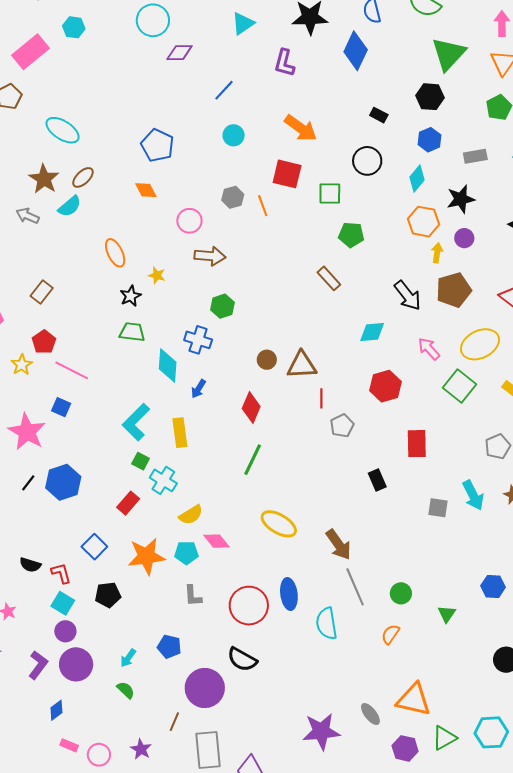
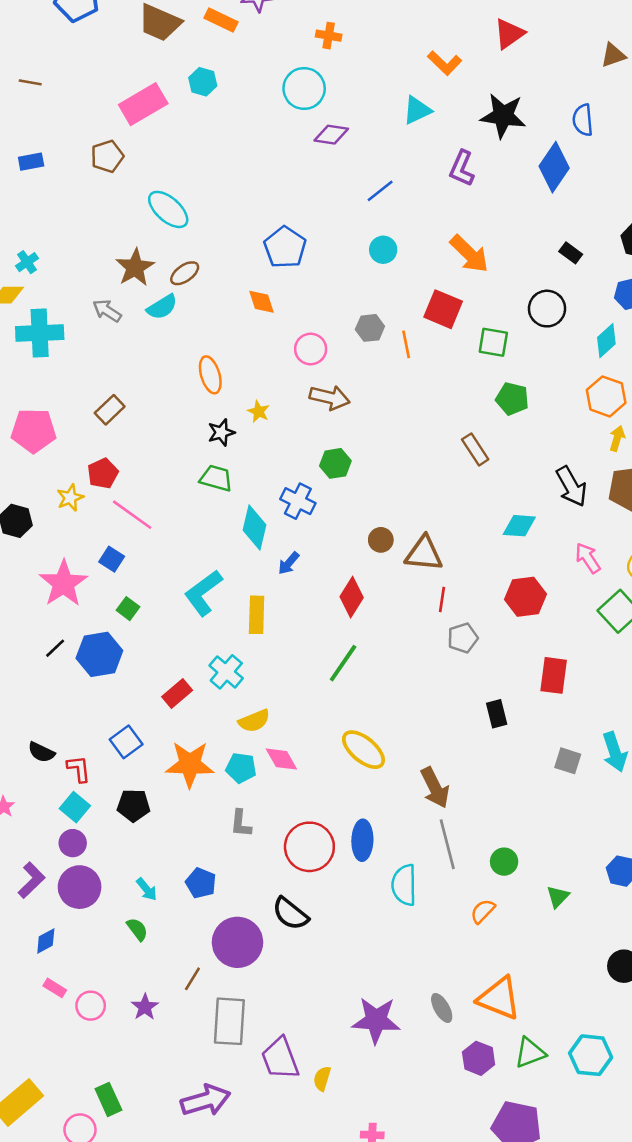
green square: (141, 461) -> (128, 609), moved
cyan arrow: (128, 658) -> (147, 889), turned -84

